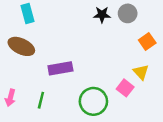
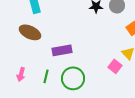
green circle: (93, 101) -> (73, 78), moved

